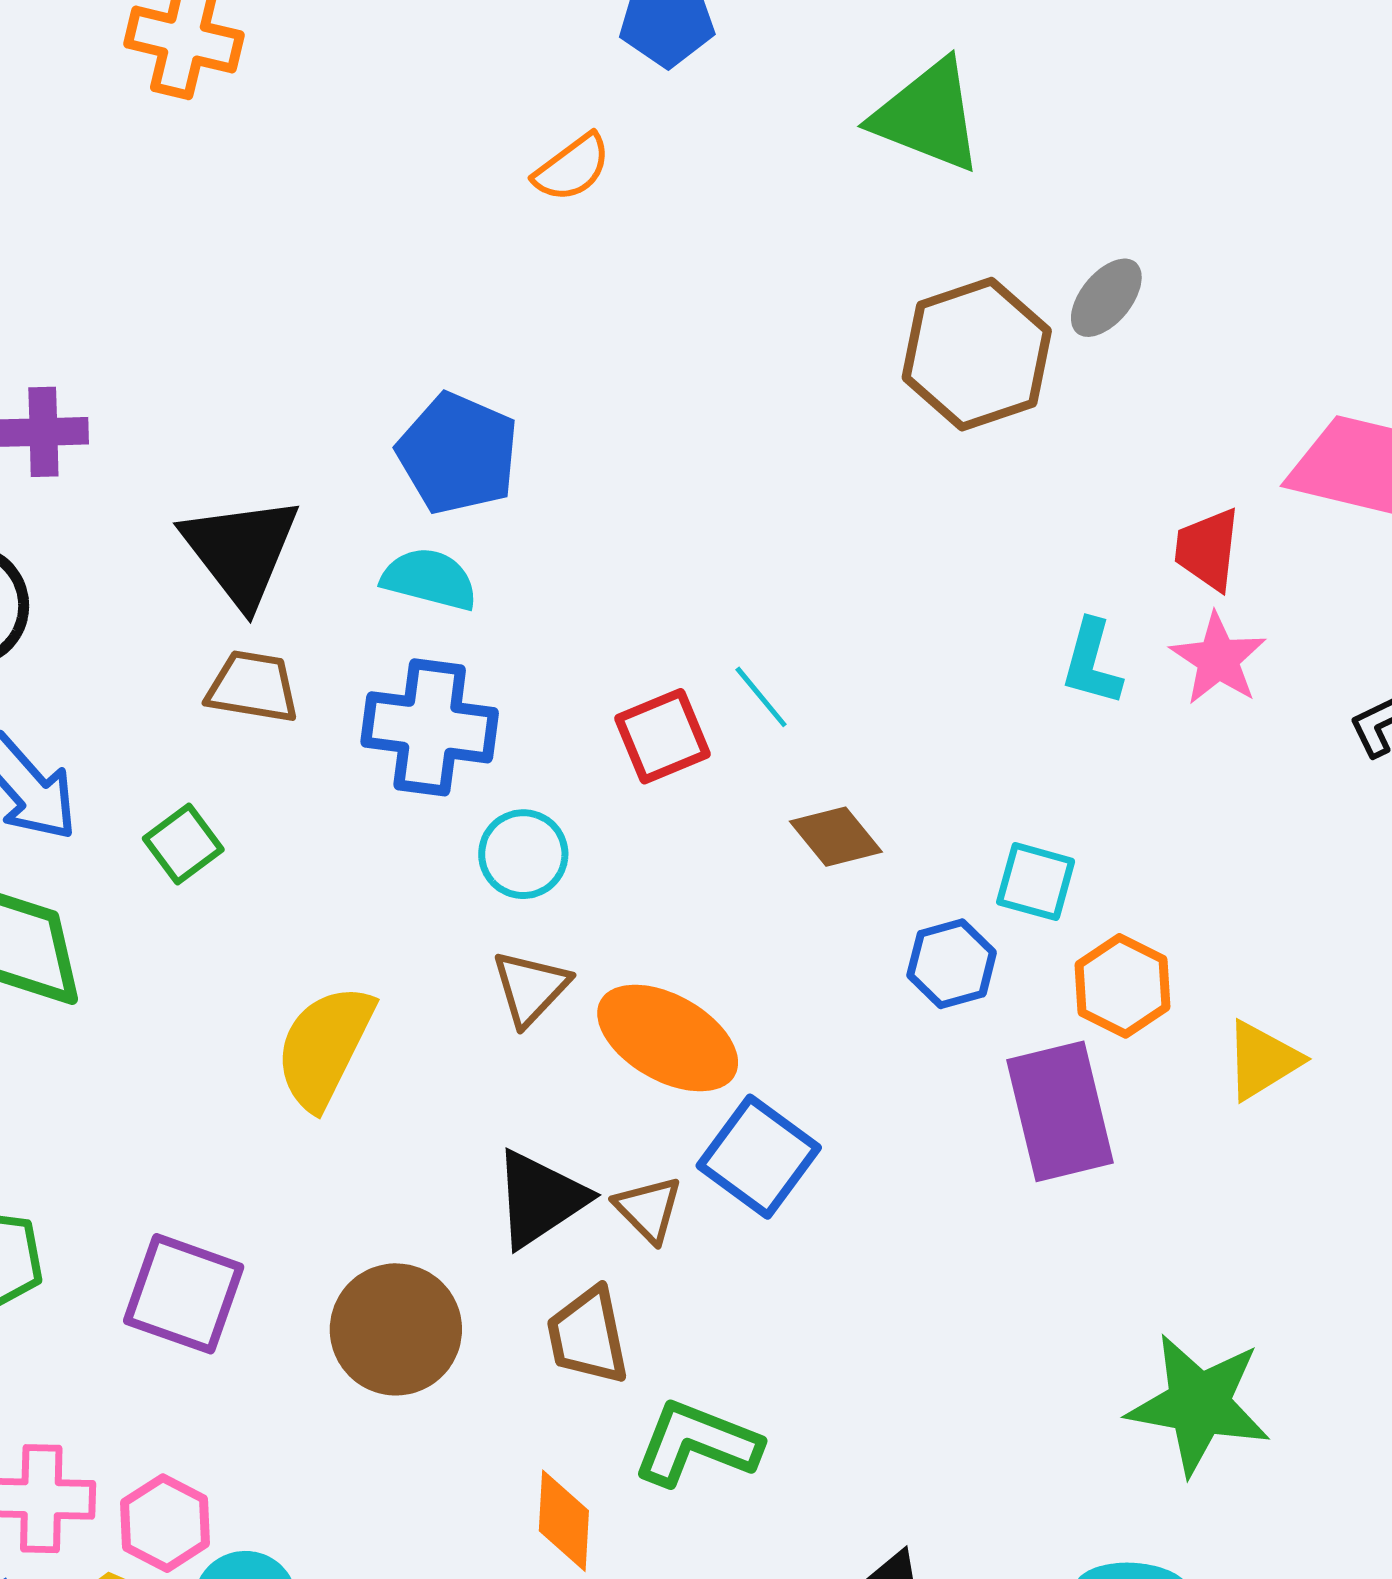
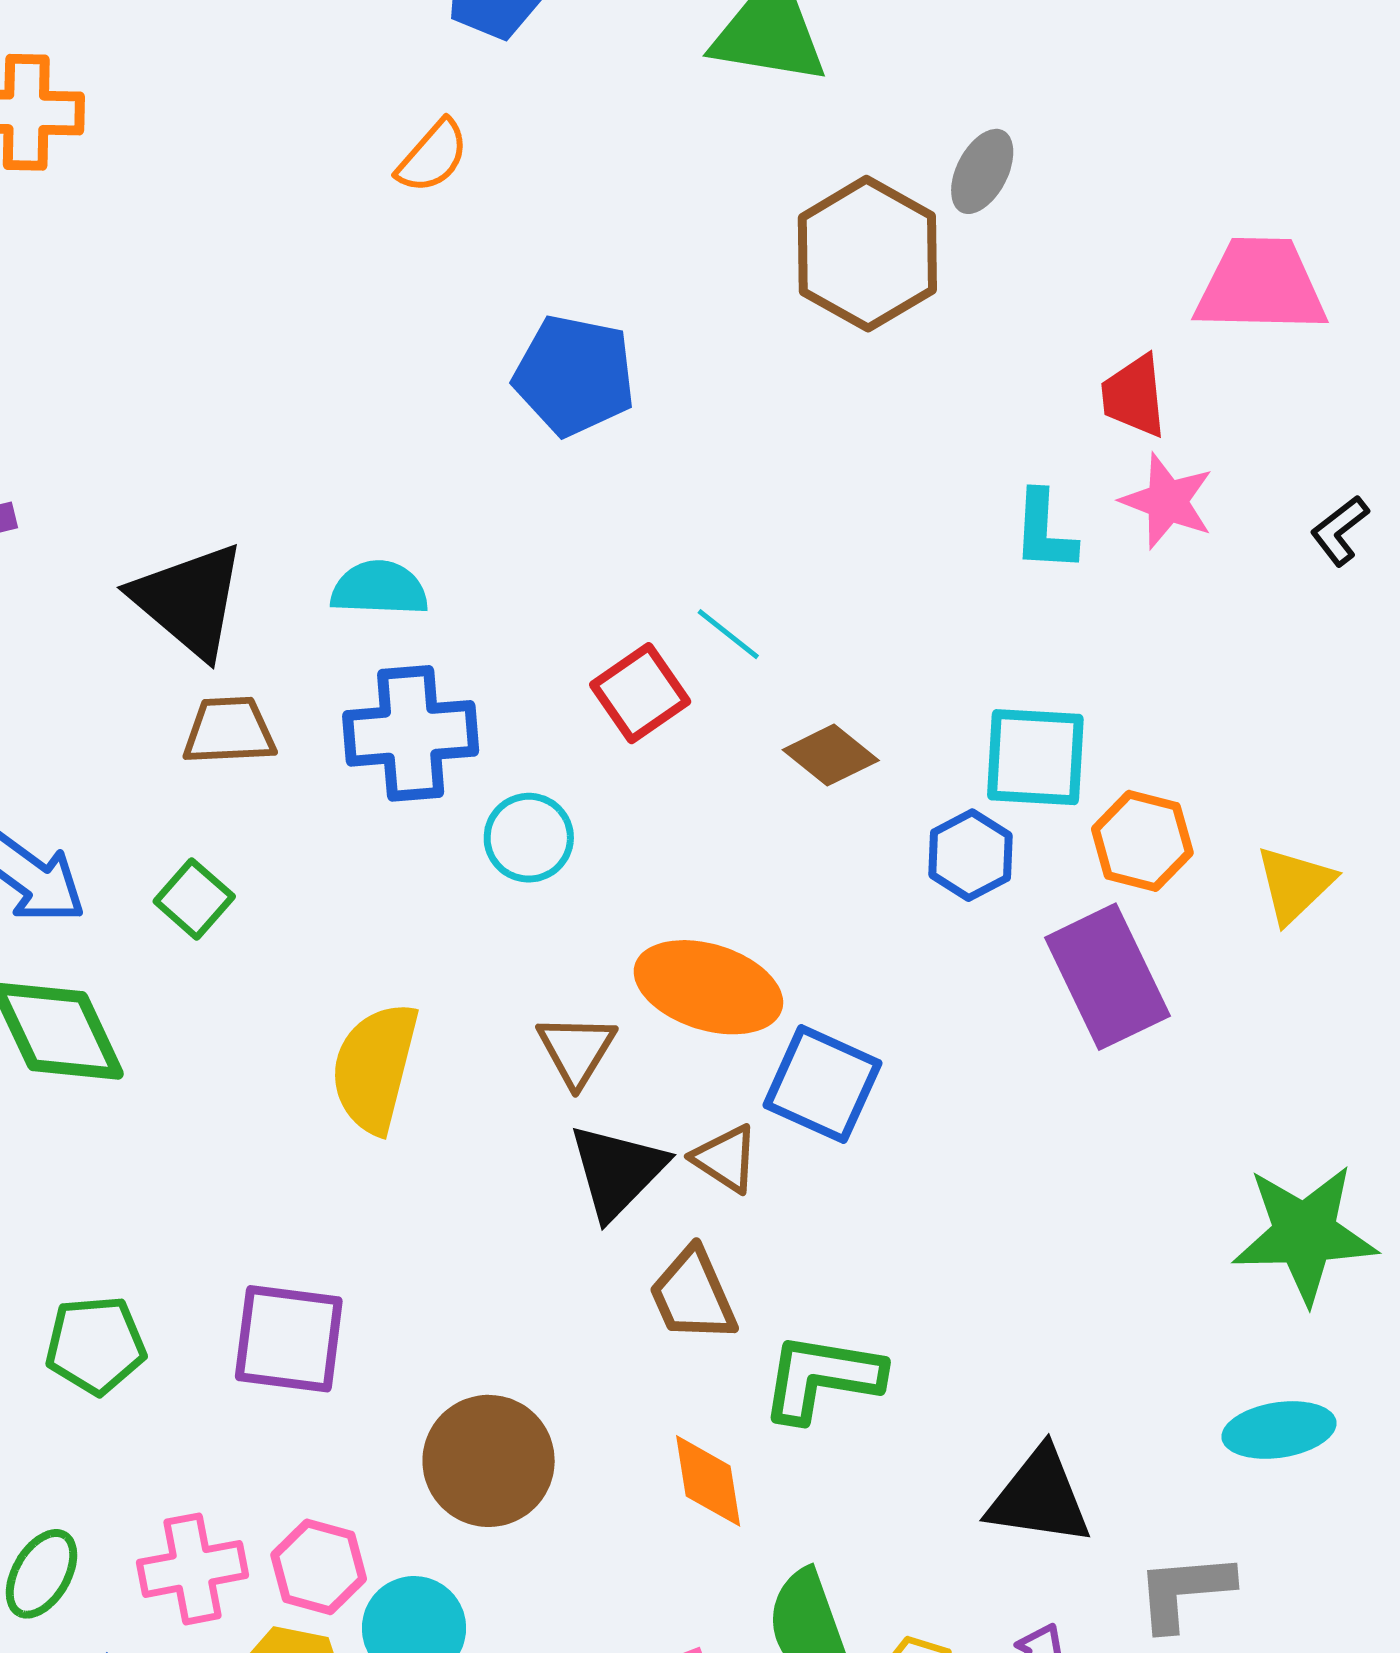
blue pentagon: (458, 454) -> (574, 375), moved
cyan square: (1036, 882) -> (1035, 757), size x1.4
brown triangle: (530, 988) -> (576, 1050), moved
brown circle: (396, 1329) -> (489, 1461), moved

